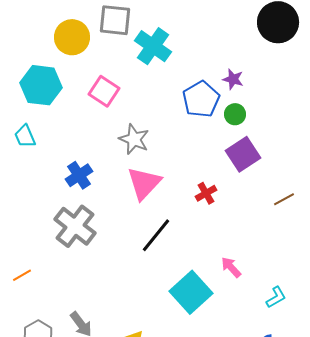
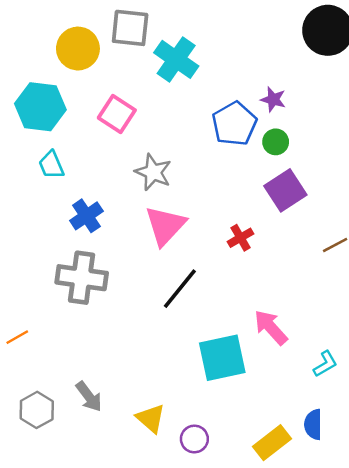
cyan trapezoid: (25, 136) -> (51, 165), moved
gray cross: (75, 226) -> (82, 278), turned -30
pink arrow: (231, 267) -> (271, 327), size x1.4
cyan square: (191, 292) -> (222, 358), turned 30

